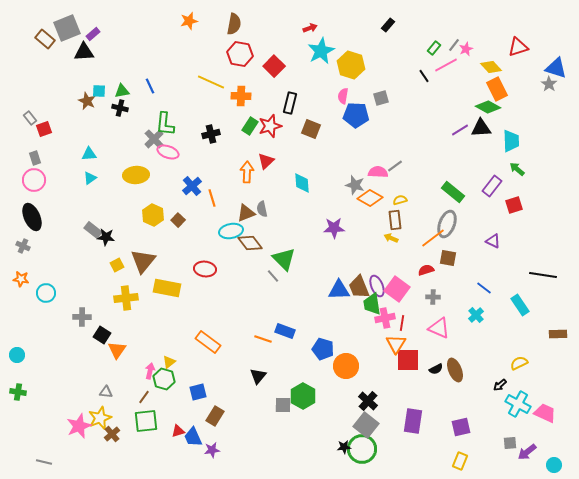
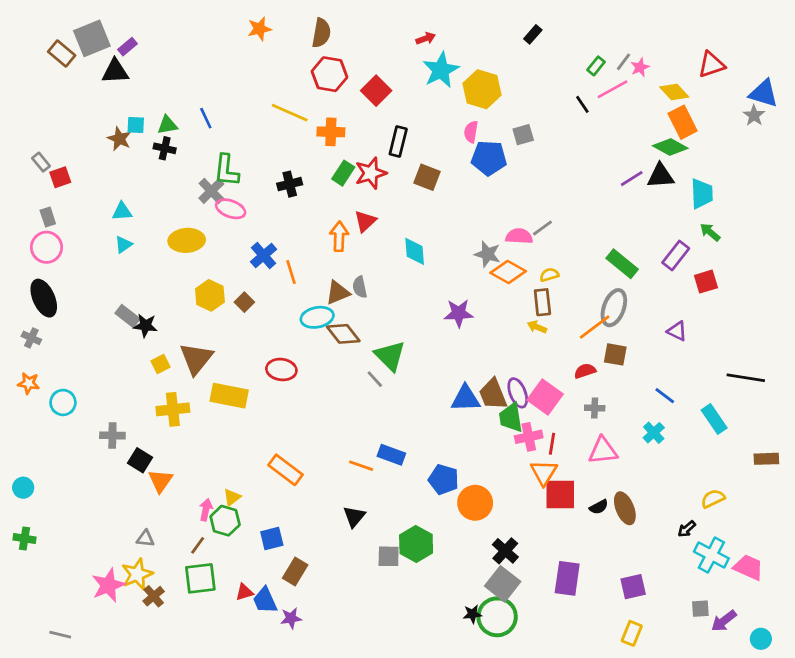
pink triangle: (439, 328) -> (603, 451), turned -30

